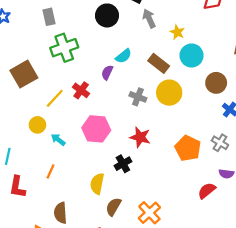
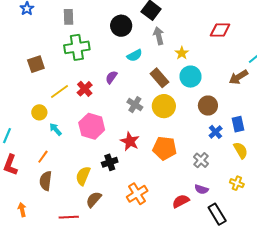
cyan semicircle: (124, 56) -> (135, 55), moved
brown square: (24, 74) -> (36, 64), size x0.7
orange pentagon: (188, 148) -> (165, 148), moved, turned -30
brown semicircle: (60, 213) -> (46, 181), moved
orange cross: (149, 213) -> (137, 194), moved

